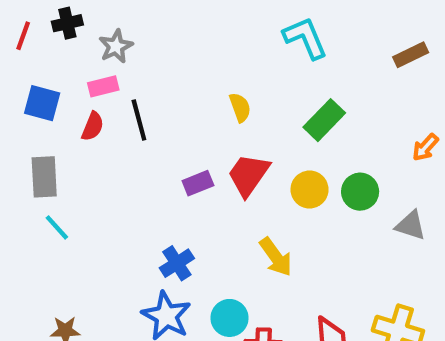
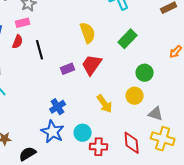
yellow semicircle: (240, 107) -> (88, 33), size x1.5
black line: (139, 120) -> (40, 50), moved
yellow circle: (310, 190) -> (135, 96), moved
gray triangle: (411, 225) -> (156, 114), moved

